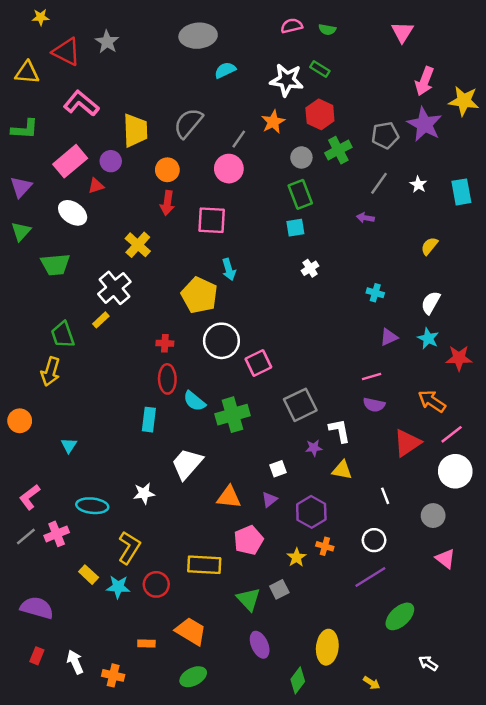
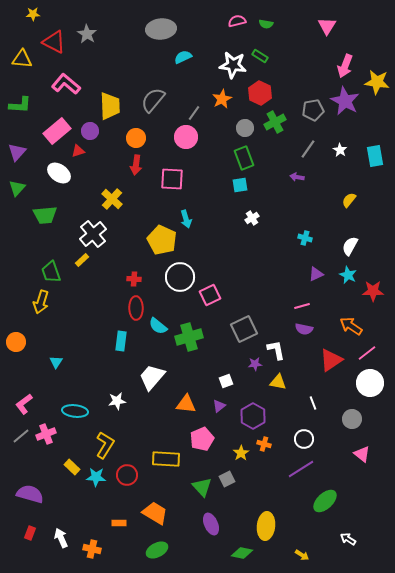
green diamond: (298, 680) -> (242, 553), turned 65

